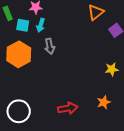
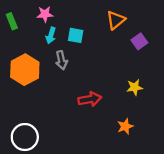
cyan square: (23, 25) -> (76, 35), moved
red arrow: (68, 108) -> (90, 99), moved

